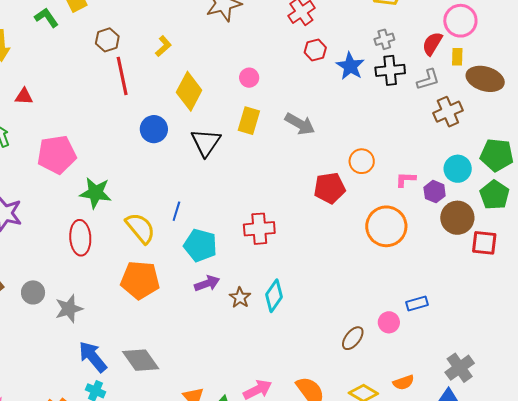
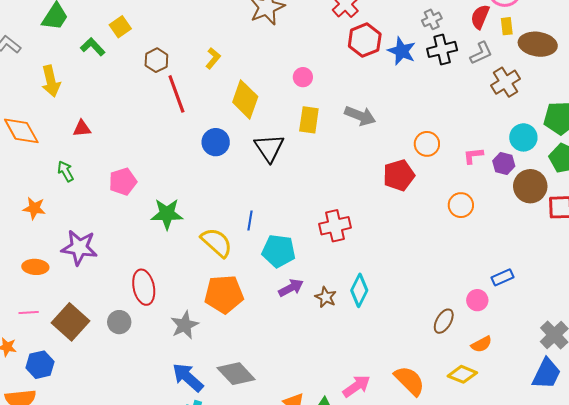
red hexagon: (315, 50) -> (365, 40), size x1.5
pink pentagon: (57, 155) -> (123, 182), size x0.7
orange circle: (386, 226) -> (461, 205), size x0.6
red ellipse: (80, 238) -> (144, 287), moved
gray star: (69, 309) -> (185, 325), moved
orange semicircle: (404, 382) -> (481, 344), moved

